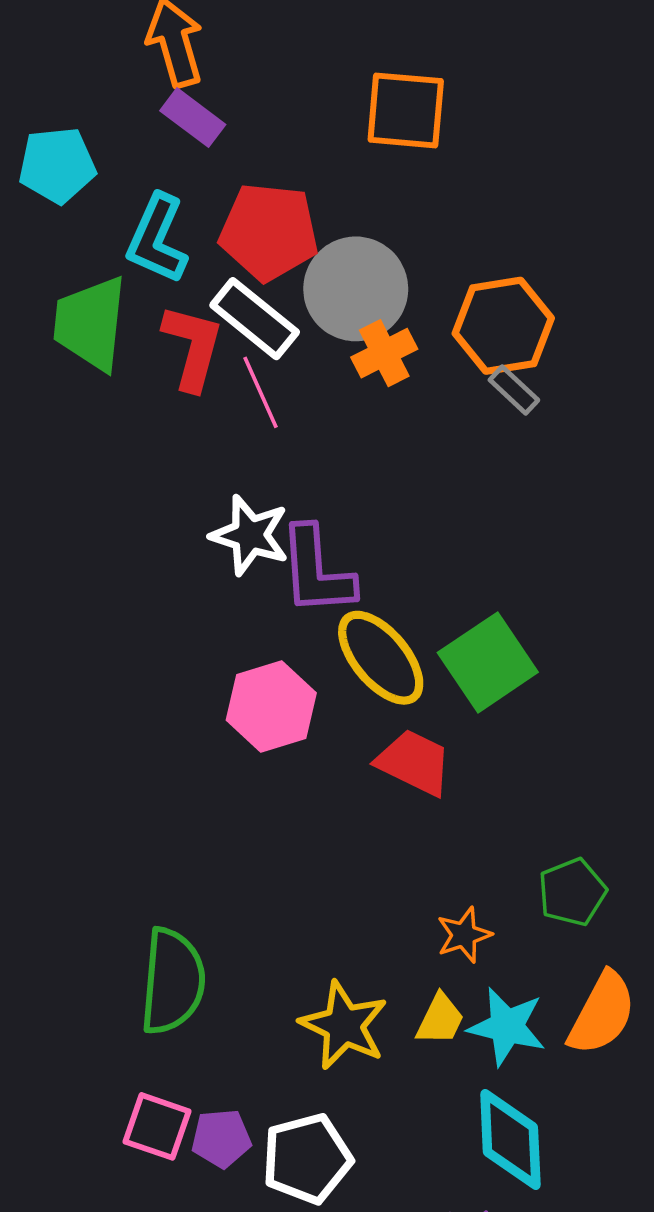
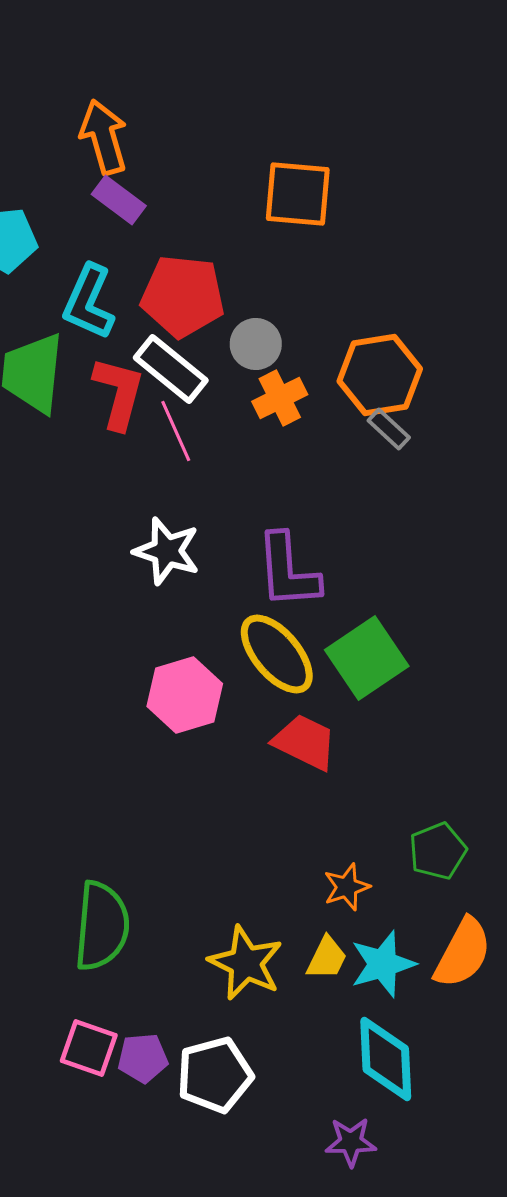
gray circle: (356, 289) -> (256, 344), size x0.6
purple L-shape: (316, 571) -> (288, 571), moved
cyan star: (507, 1026) -> (383, 964), turned -30

